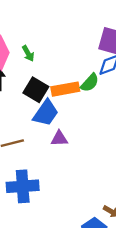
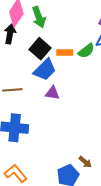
green arrow: (28, 53) -> (39, 17), size x1.5
orange rectangle: (65, 89) -> (65, 53), size x0.7

